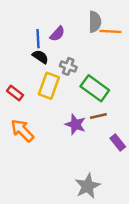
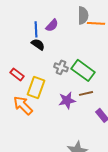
gray cross: (68, 66) -> (61, 67), moved
yellow rectangle: (49, 86) -> (36, 87), moved
purple star: (75, 124) -> (67, 100), turned -30

